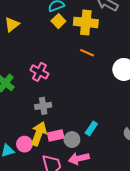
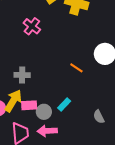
orange line: (87, 53) -> (76, 68), moved
pink cross: (39, 72) -> (32, 26), moved

